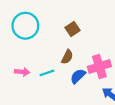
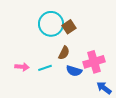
cyan circle: (25, 26) -> (51, 24), moved
blue semicircle: (78, 76) -> (74, 71), turned -119

